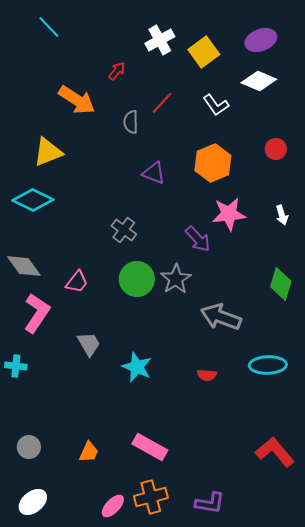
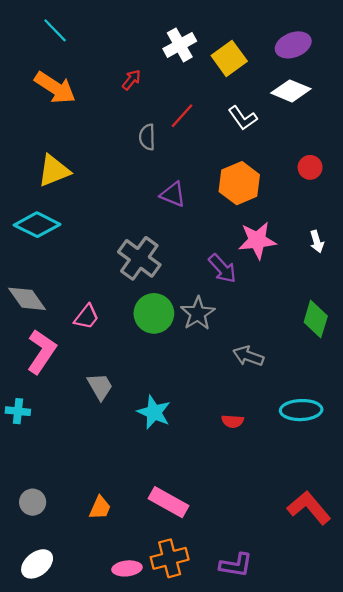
orange arrow: (77, 100) -> (55, 88), moved
gray cross: (124, 230) -> (139, 258), size x1.5
gray arrow: (221, 317) -> (248, 356), size x0.7
pink ellipse: (113, 506) -> (127, 568), turned 40

